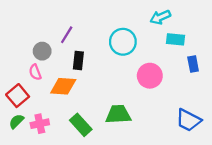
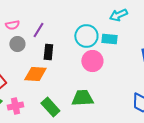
cyan rectangle: (176, 39) -> (109, 39), moved
pink semicircle: (35, 72) -> (12, 25), moved, turned -80
pink circle: (150, 76) -> (92, 61), moved

